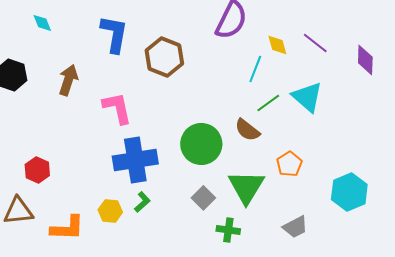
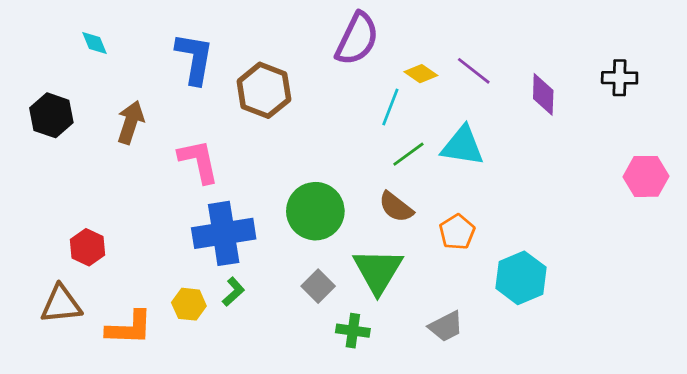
yellow diamond: (277, 45) -> (421, 74), turned -40
cyan triangle: (307, 97) -> (463, 146), turned -32
brown semicircle: (247, 130) -> (396, 207), moved
orange pentagon: (289, 164) -> (457, 232), moved

